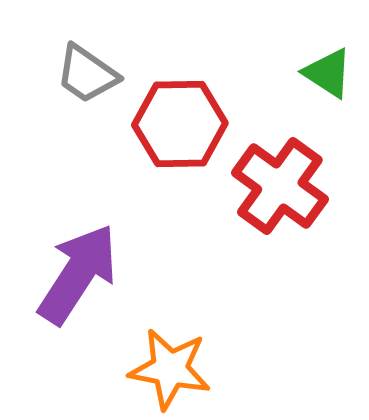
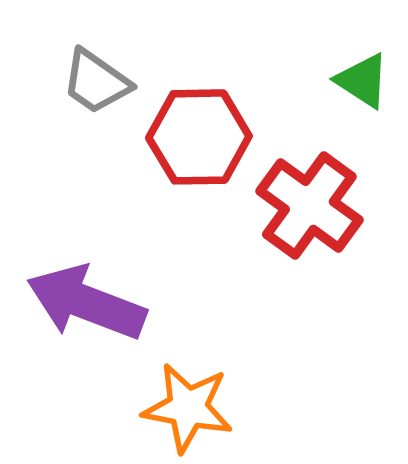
purple arrow: (78, 274) -> (86, 303), turned -102

